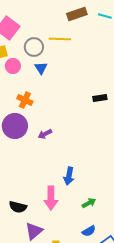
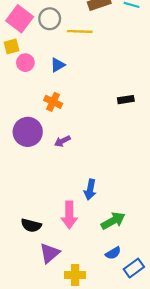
gray circle: (34, 47) -> (50, 19), moved
blue triangle: (41, 68) -> (58, 65), turned 32
orange cross: (25, 100) -> (53, 102), moved
green arrow: (89, 203) -> (113, 221), size x1.5

